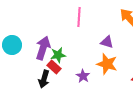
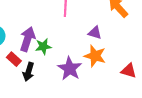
red rectangle: (54, 67) -> (14, 59), moved
purple star: (83, 76) -> (70, 69), size x1.6

